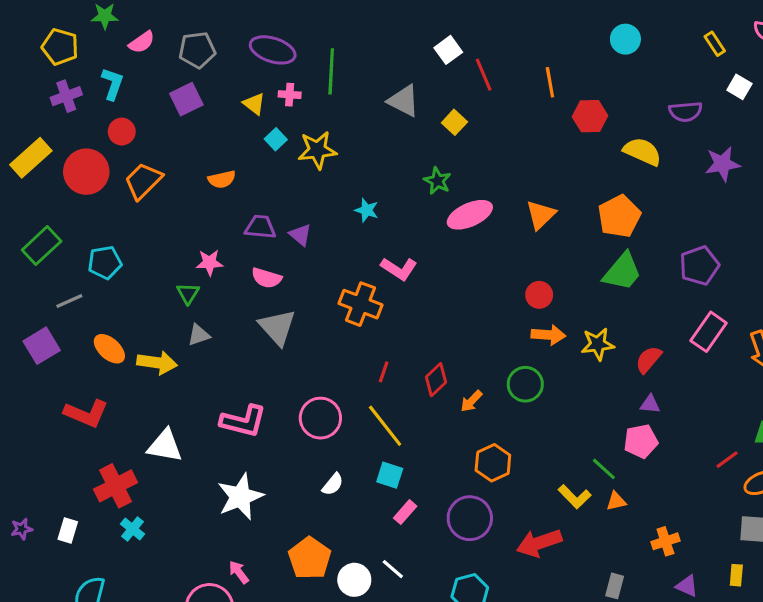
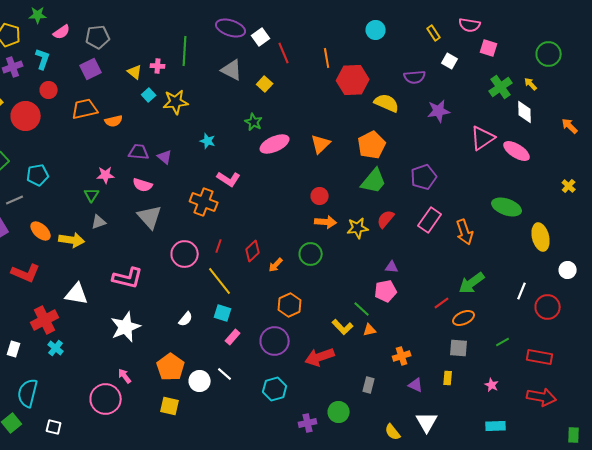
purple ellipse: (273, 50) -> (231, 28), moved
red hexagon: (590, 116) -> (353, 80), size x1.4
orange trapezoid: (143, 181) -> (85, 109), moved, turned 32
red semicircle: (649, 360) -> (386, 219), moved
pink circle: (320, 418) -> (185, 254), moved

